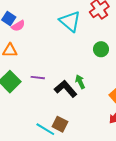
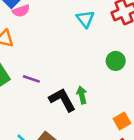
cyan triangle: (70, 21) -> (85, 19), size x0.7

